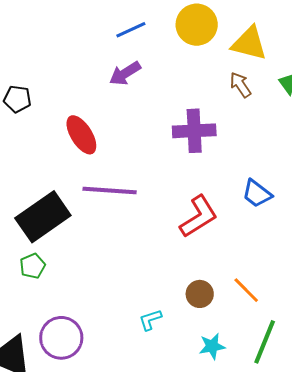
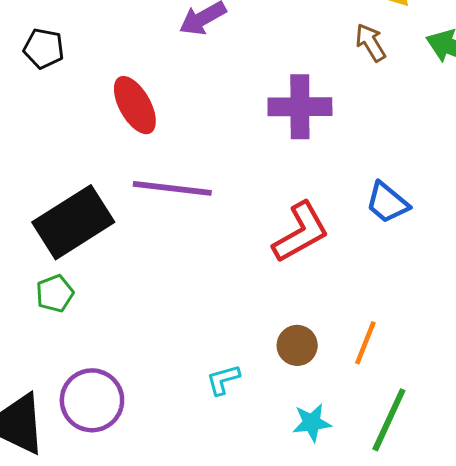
orange line: (246, 290) -> (365, 343), turned 64

